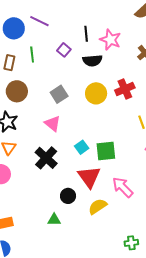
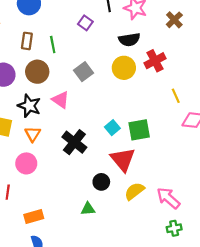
green line: (32, 55) -> (53, 44), moved
black semicircle: (92, 61) -> (129, 40), moved
pink triangle: (52, 124) -> (60, 100), moved
pink arrow: (123, 187) -> (168, 198), moved

